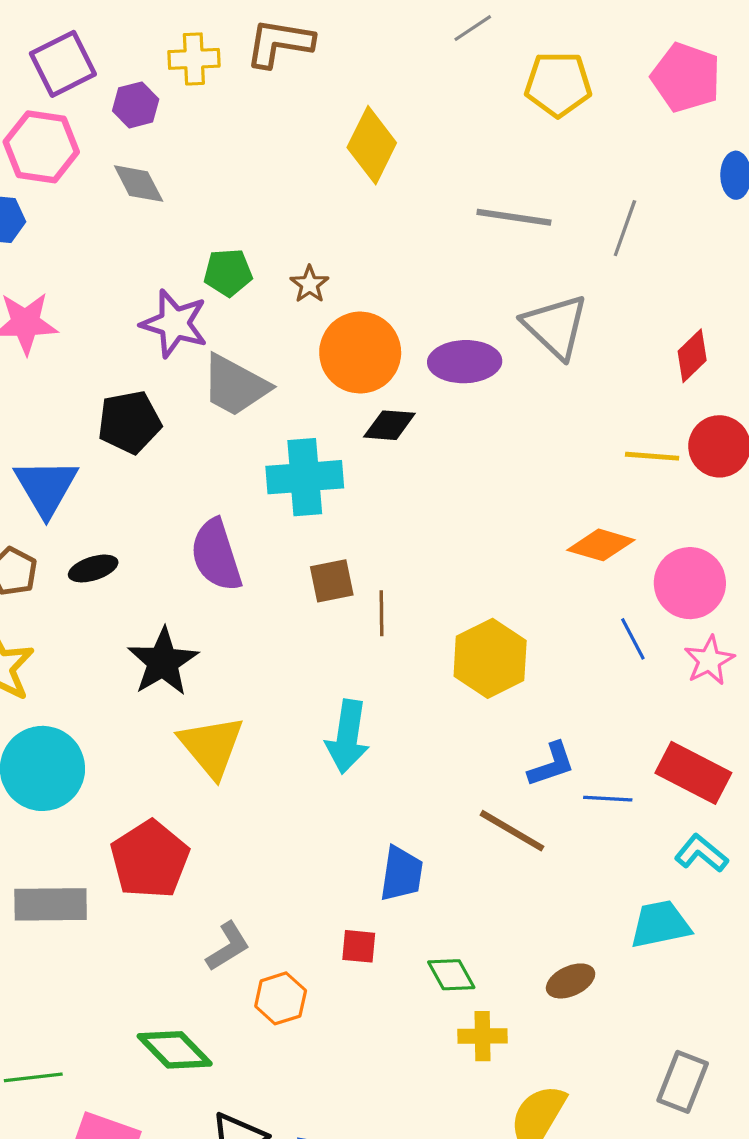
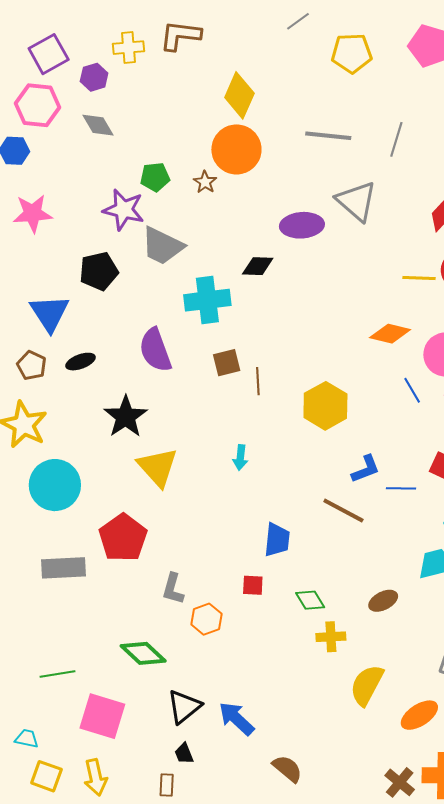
orange circle: (360, 353) -> (236, 149), moved
cyan arrow: (347, 737) -> (240, 457), size x0.6
gray L-shape: (228, 946) -> (173, 589), turned 140

